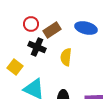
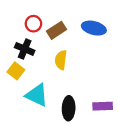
black cross: (37, 47) -> (25, 49), moved
yellow semicircle: (66, 57) -> (61, 60), moved

